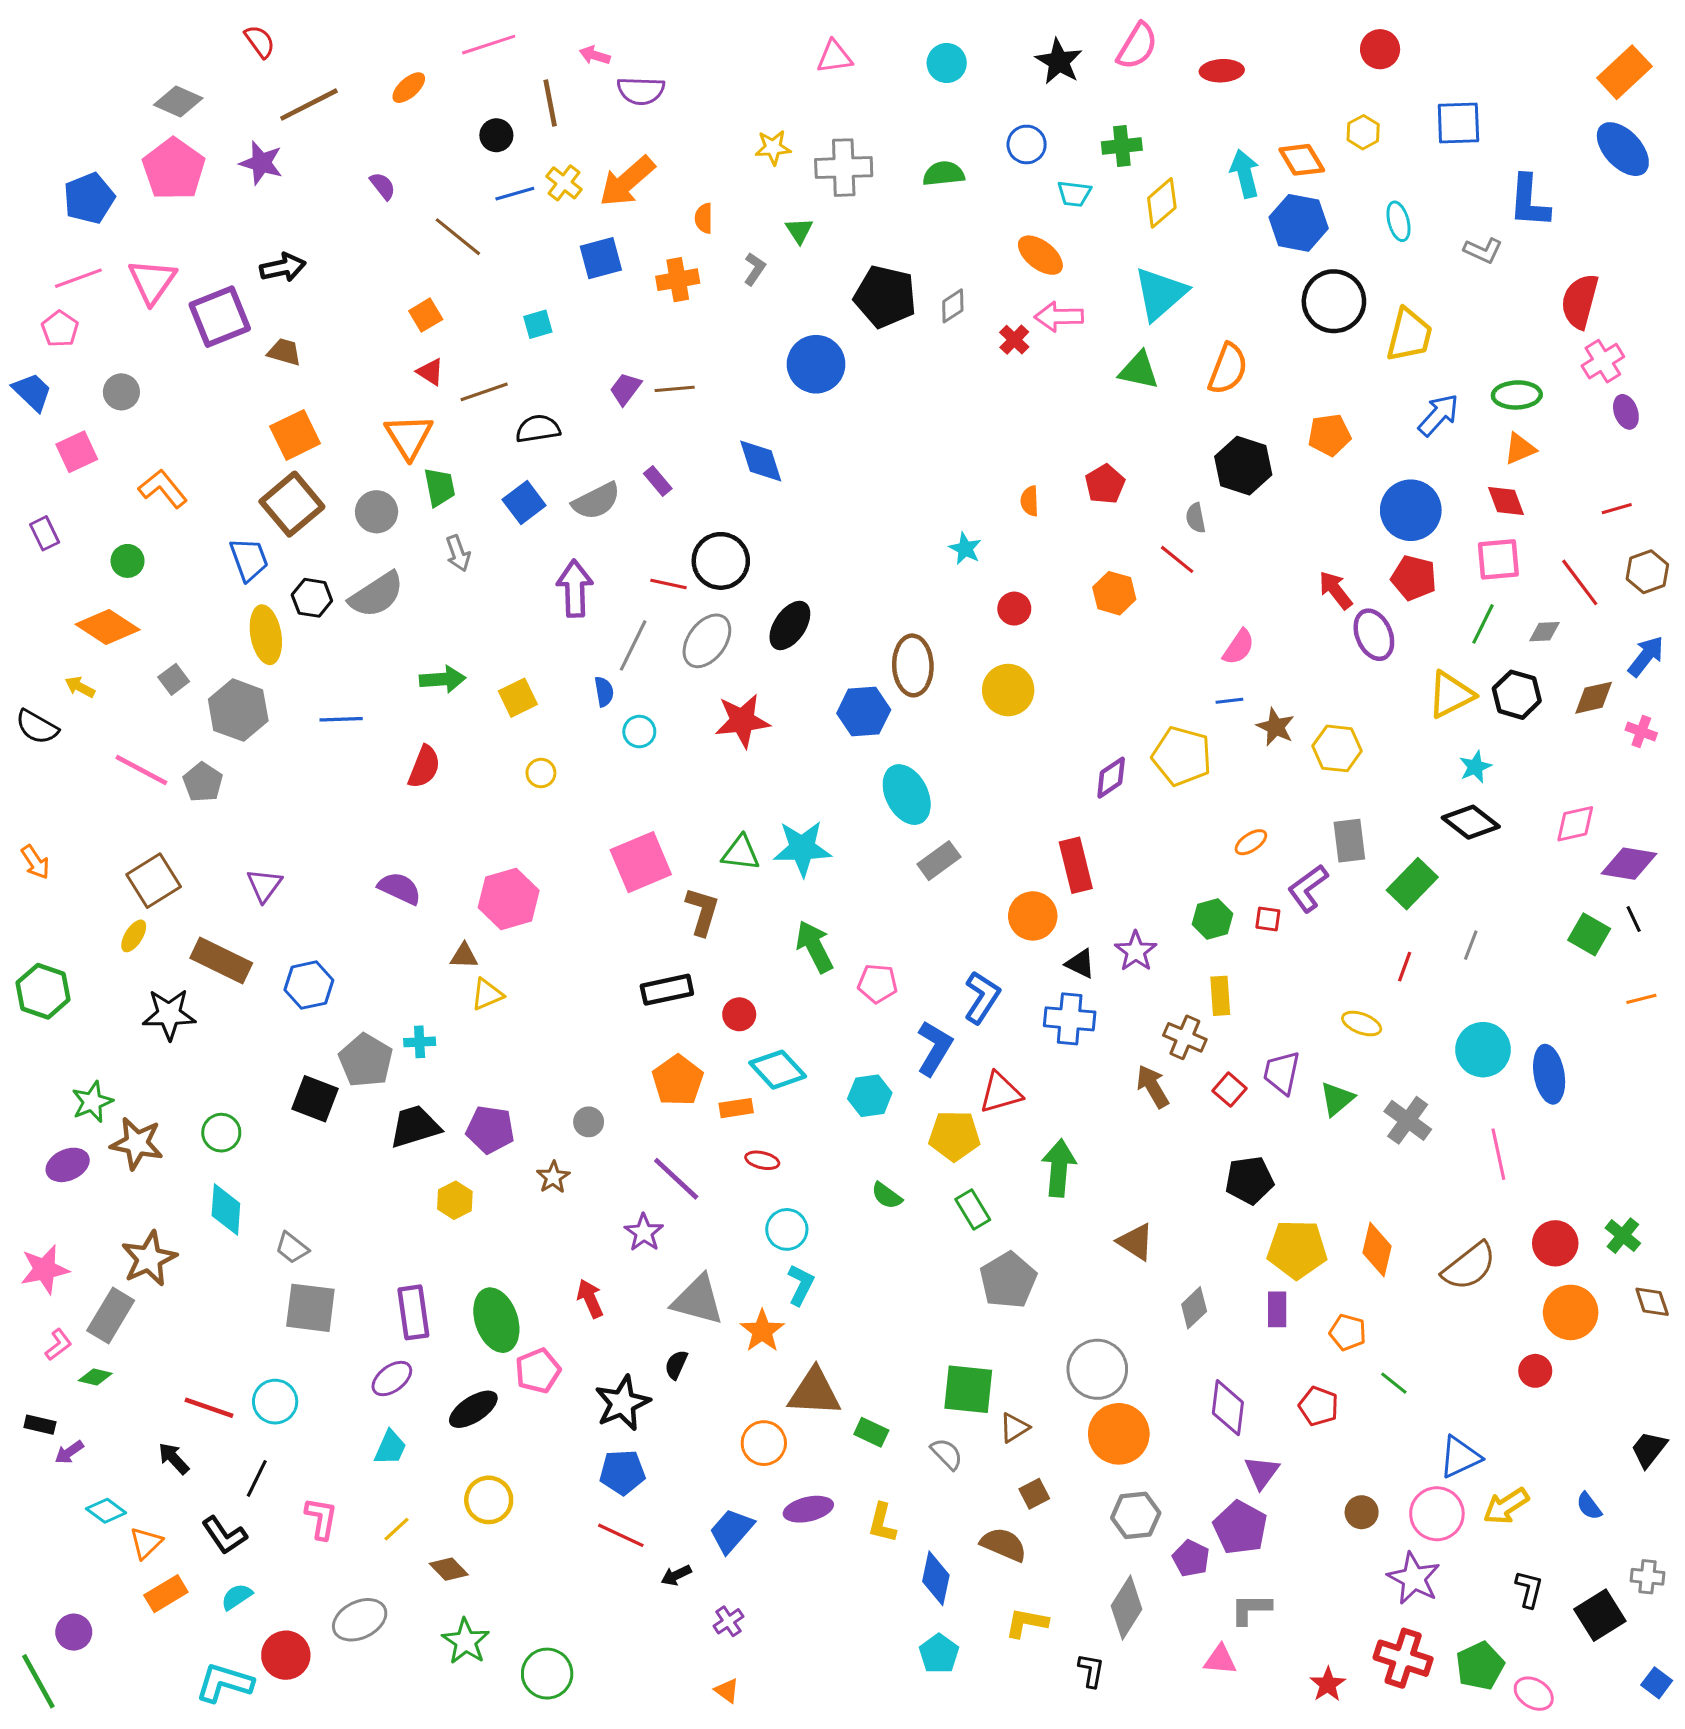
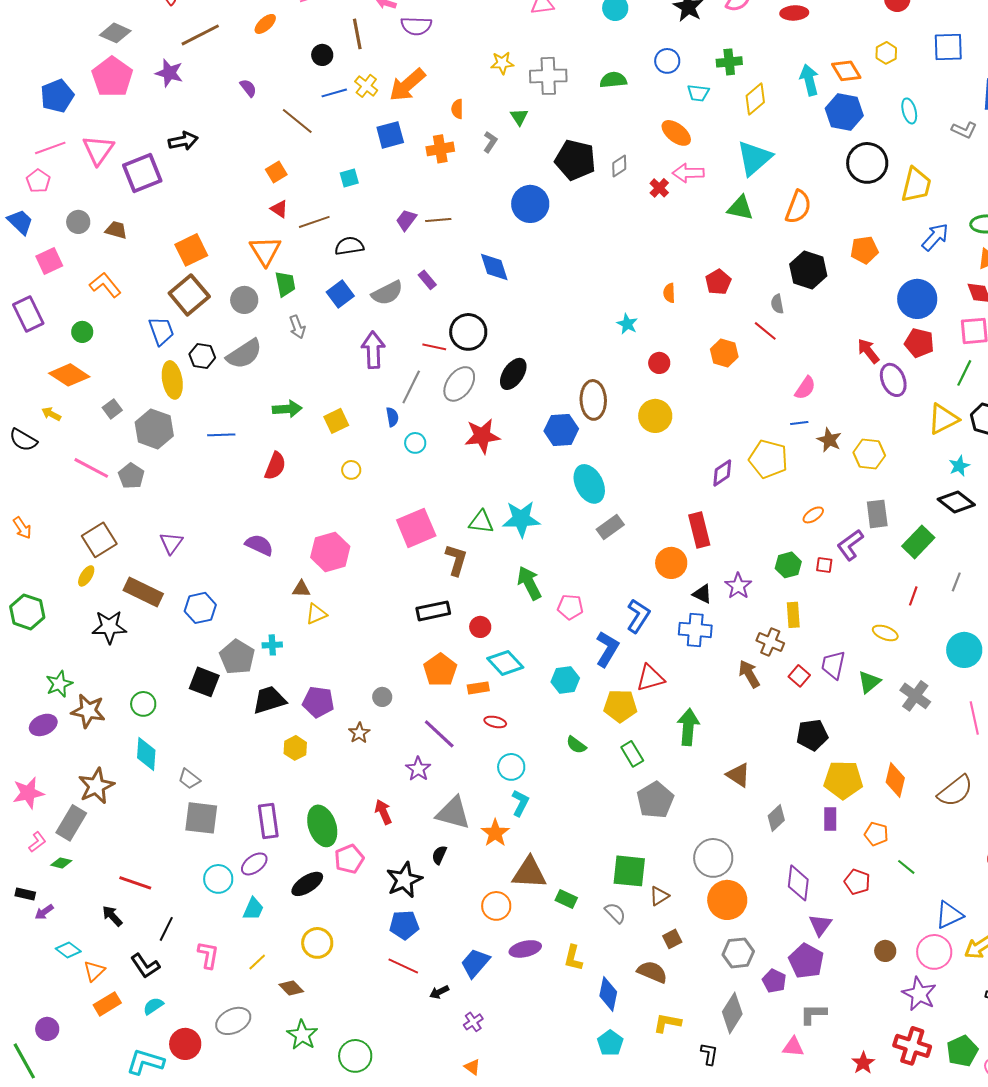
brown trapezoid: (284, 352) -> (116, 230), moved
purple rectangle: (45, 533) -> (28, 314), size x1.6
cyan circle: (275, 1402) -> (218, 879), moved

